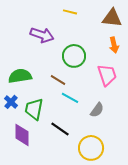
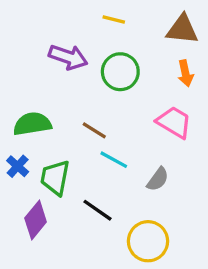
green circle: (74, 56) -> (120, 72), moved
pink trapezoid: (107, 75) -> (174, 122), turned -40
purple diamond: (22, 135) -> (36, 220), turned 40

